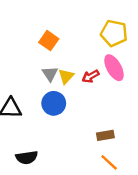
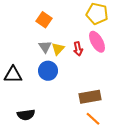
red arrow: (91, 76) -> (78, 49), turned -72
brown rectangle: (105, 135) -> (90, 97), size x1.5

